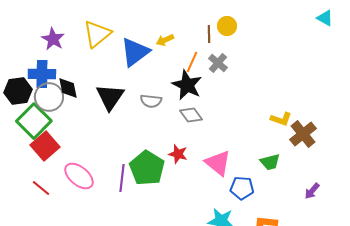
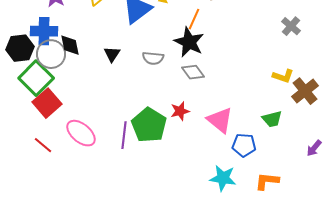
gray cross: (218, 63) -> (291, 26), moved
black triangle: (110, 97) -> (112, 54), size x0.6
red star: (178, 154) -> (180, 111), turned -30

